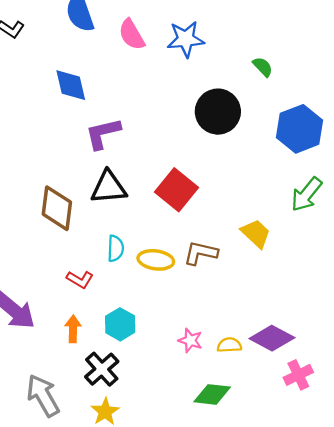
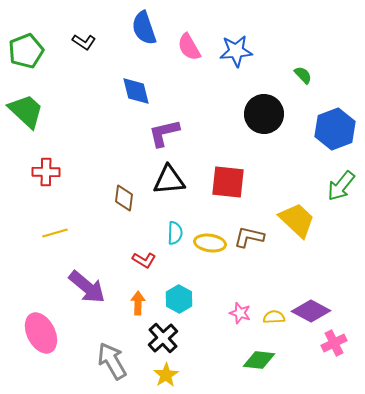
red square: (176, 190) -> (228, 182), turned -33
brown diamond: (57, 208) -> (124, 198), size x0.7
yellow trapezoid: (256, 233) -> (297, 220), size x1.4

